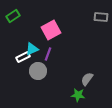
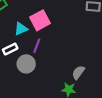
cyan triangle: (32, 49) -> (21, 29), moved

